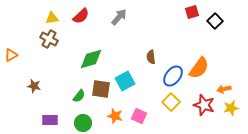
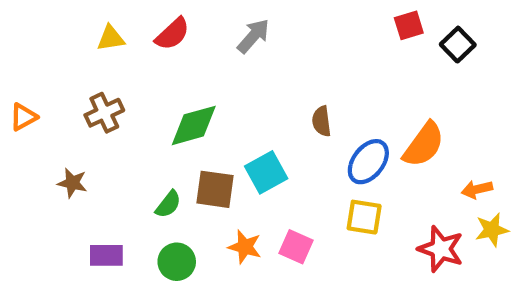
brown cross: (49, 39) -> (104, 113), moved, turned 36
yellow square: (171, 102) -> (364, 217), turned -36
red star: (204, 105) -> (441, 249), moved

